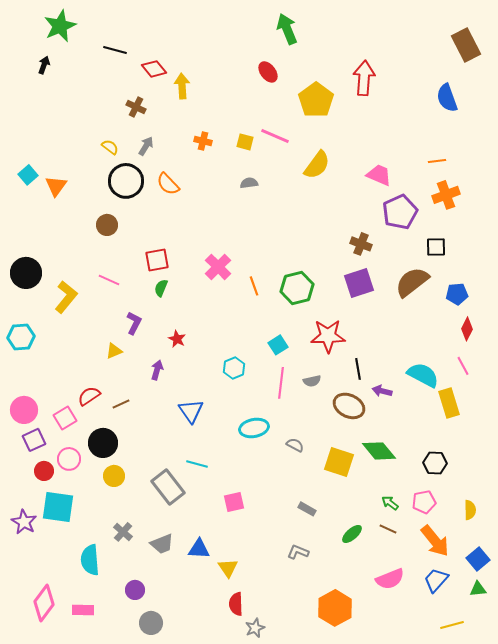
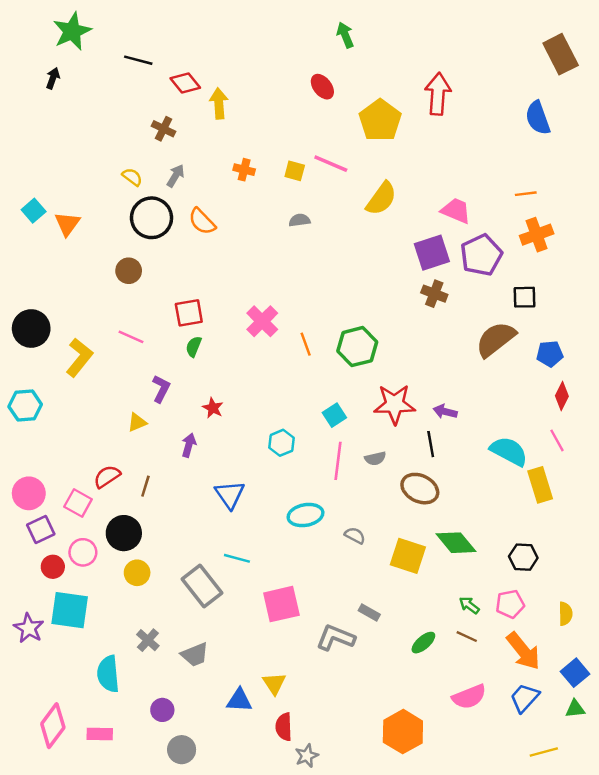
green arrow: (287, 29) -> (345, 35), size x0.7
purple square: (359, 283) -> (432, 253), moved
purple arrow: (382, 391) -> (445, 412), moved
brown line: (121, 404) -> (145, 486), turned -48
pink square: (65, 418) -> (78, 503), turned -30
pink square: (234, 502) -> (281, 604), size x1.5
blue triangle: (199, 549) -> (239, 700), moved
gray L-shape: (298, 552) -> (336, 638), moved, size x1.5

